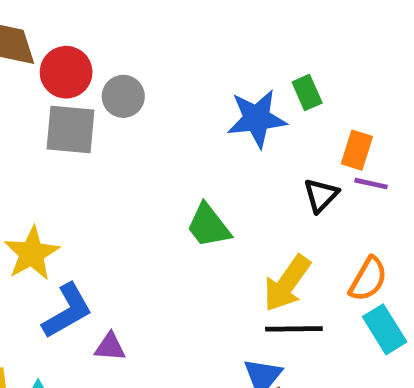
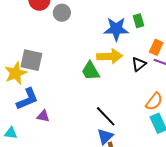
gray square: (71, 130) -> (31, 60), moved
yellow arrow: (287, 283) -> (110, 56), moved, turned -135
black line: (294, 329) -> (106, 116), moved, turned 40

